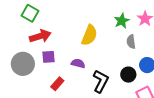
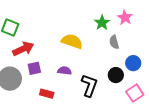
yellow semicircle: (89, 35) -> (72, 41), turned -85
red rectangle: (57, 84) -> (47, 94), turned 72

